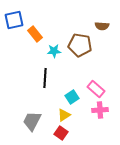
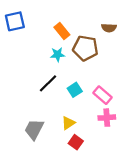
orange rectangle: (35, 34) -> (62, 31), moved
black line: (45, 78) -> (48, 83), turned 42
cyan square: (72, 97) -> (75, 90), moved
red square: (61, 133) -> (76, 142), moved

